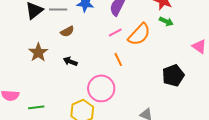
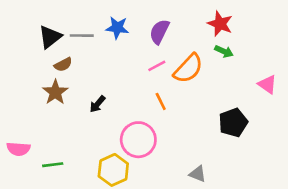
brown semicircle: (67, 31) -> (63, 65), moved
black arrow: (70, 61) -> (97, 104), turned -72

